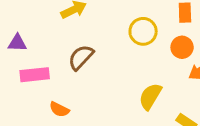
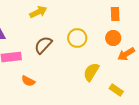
yellow circle: (143, 31) -> (77, 38), moved

